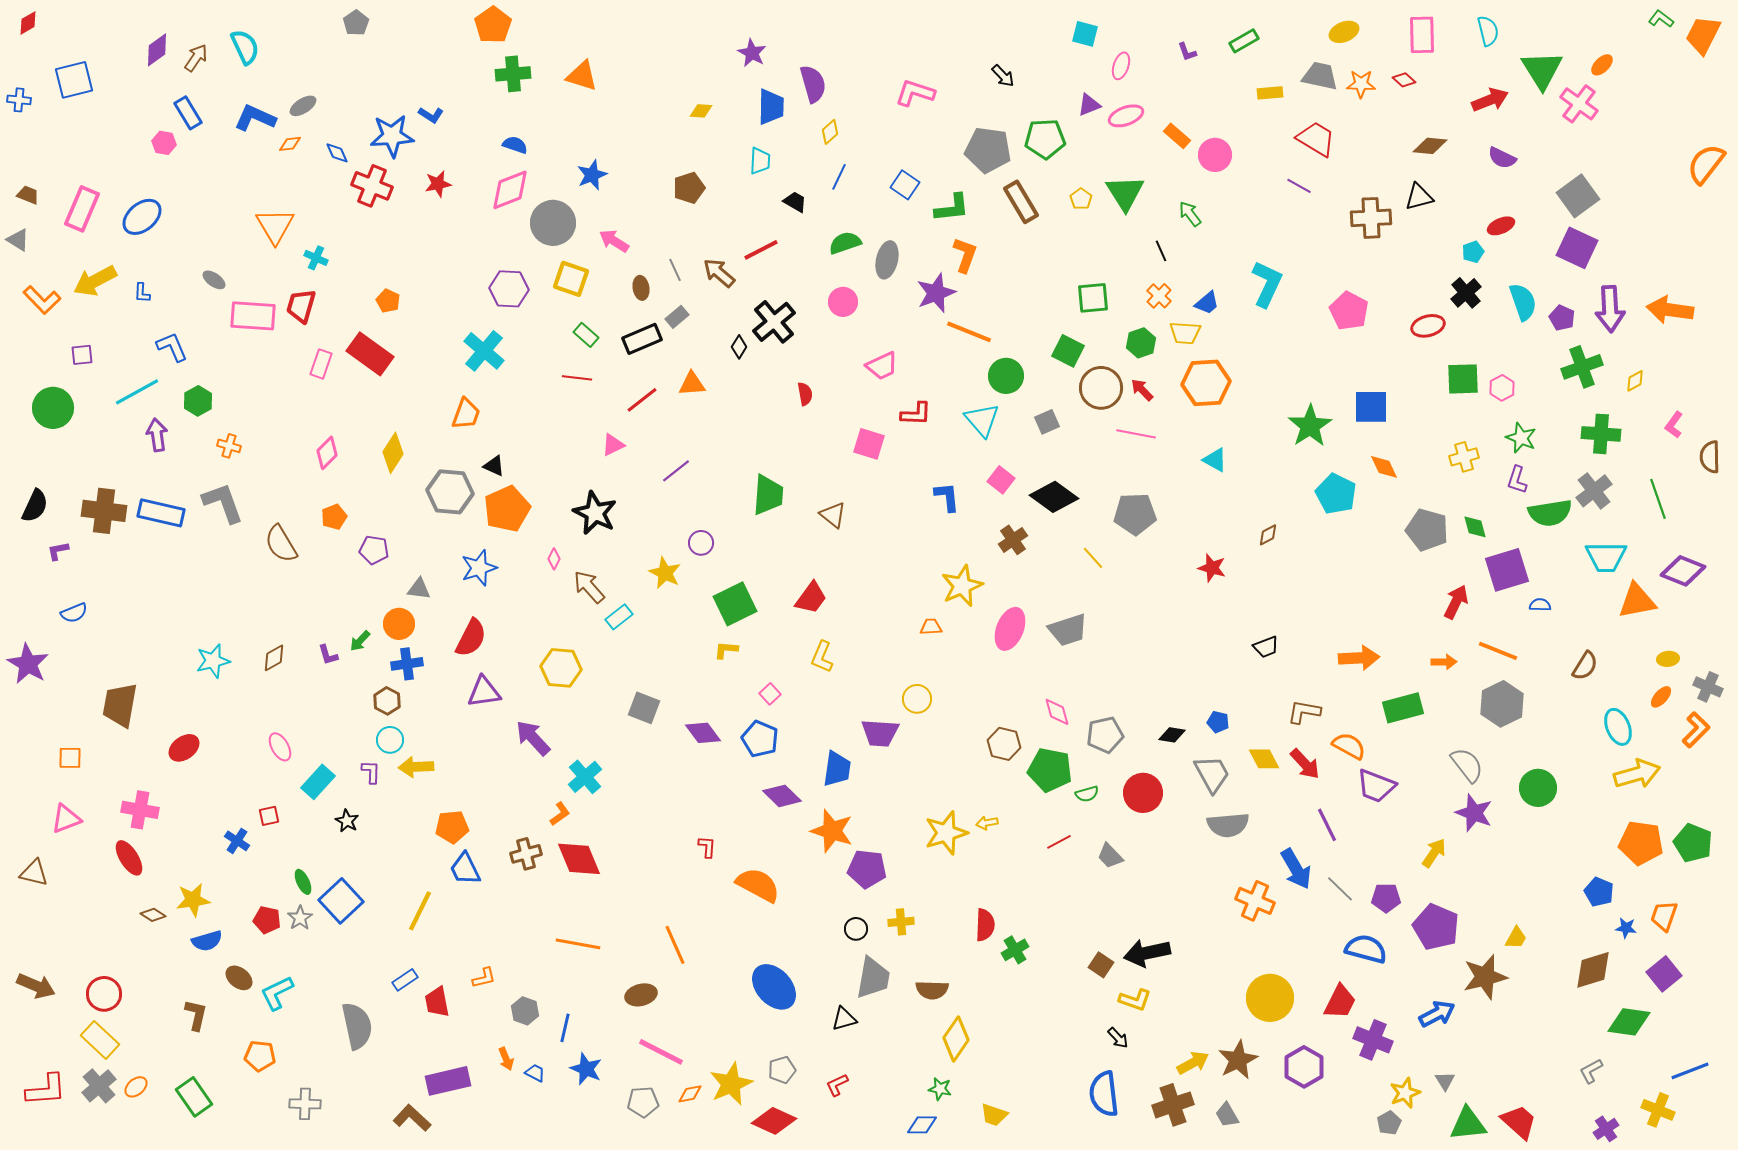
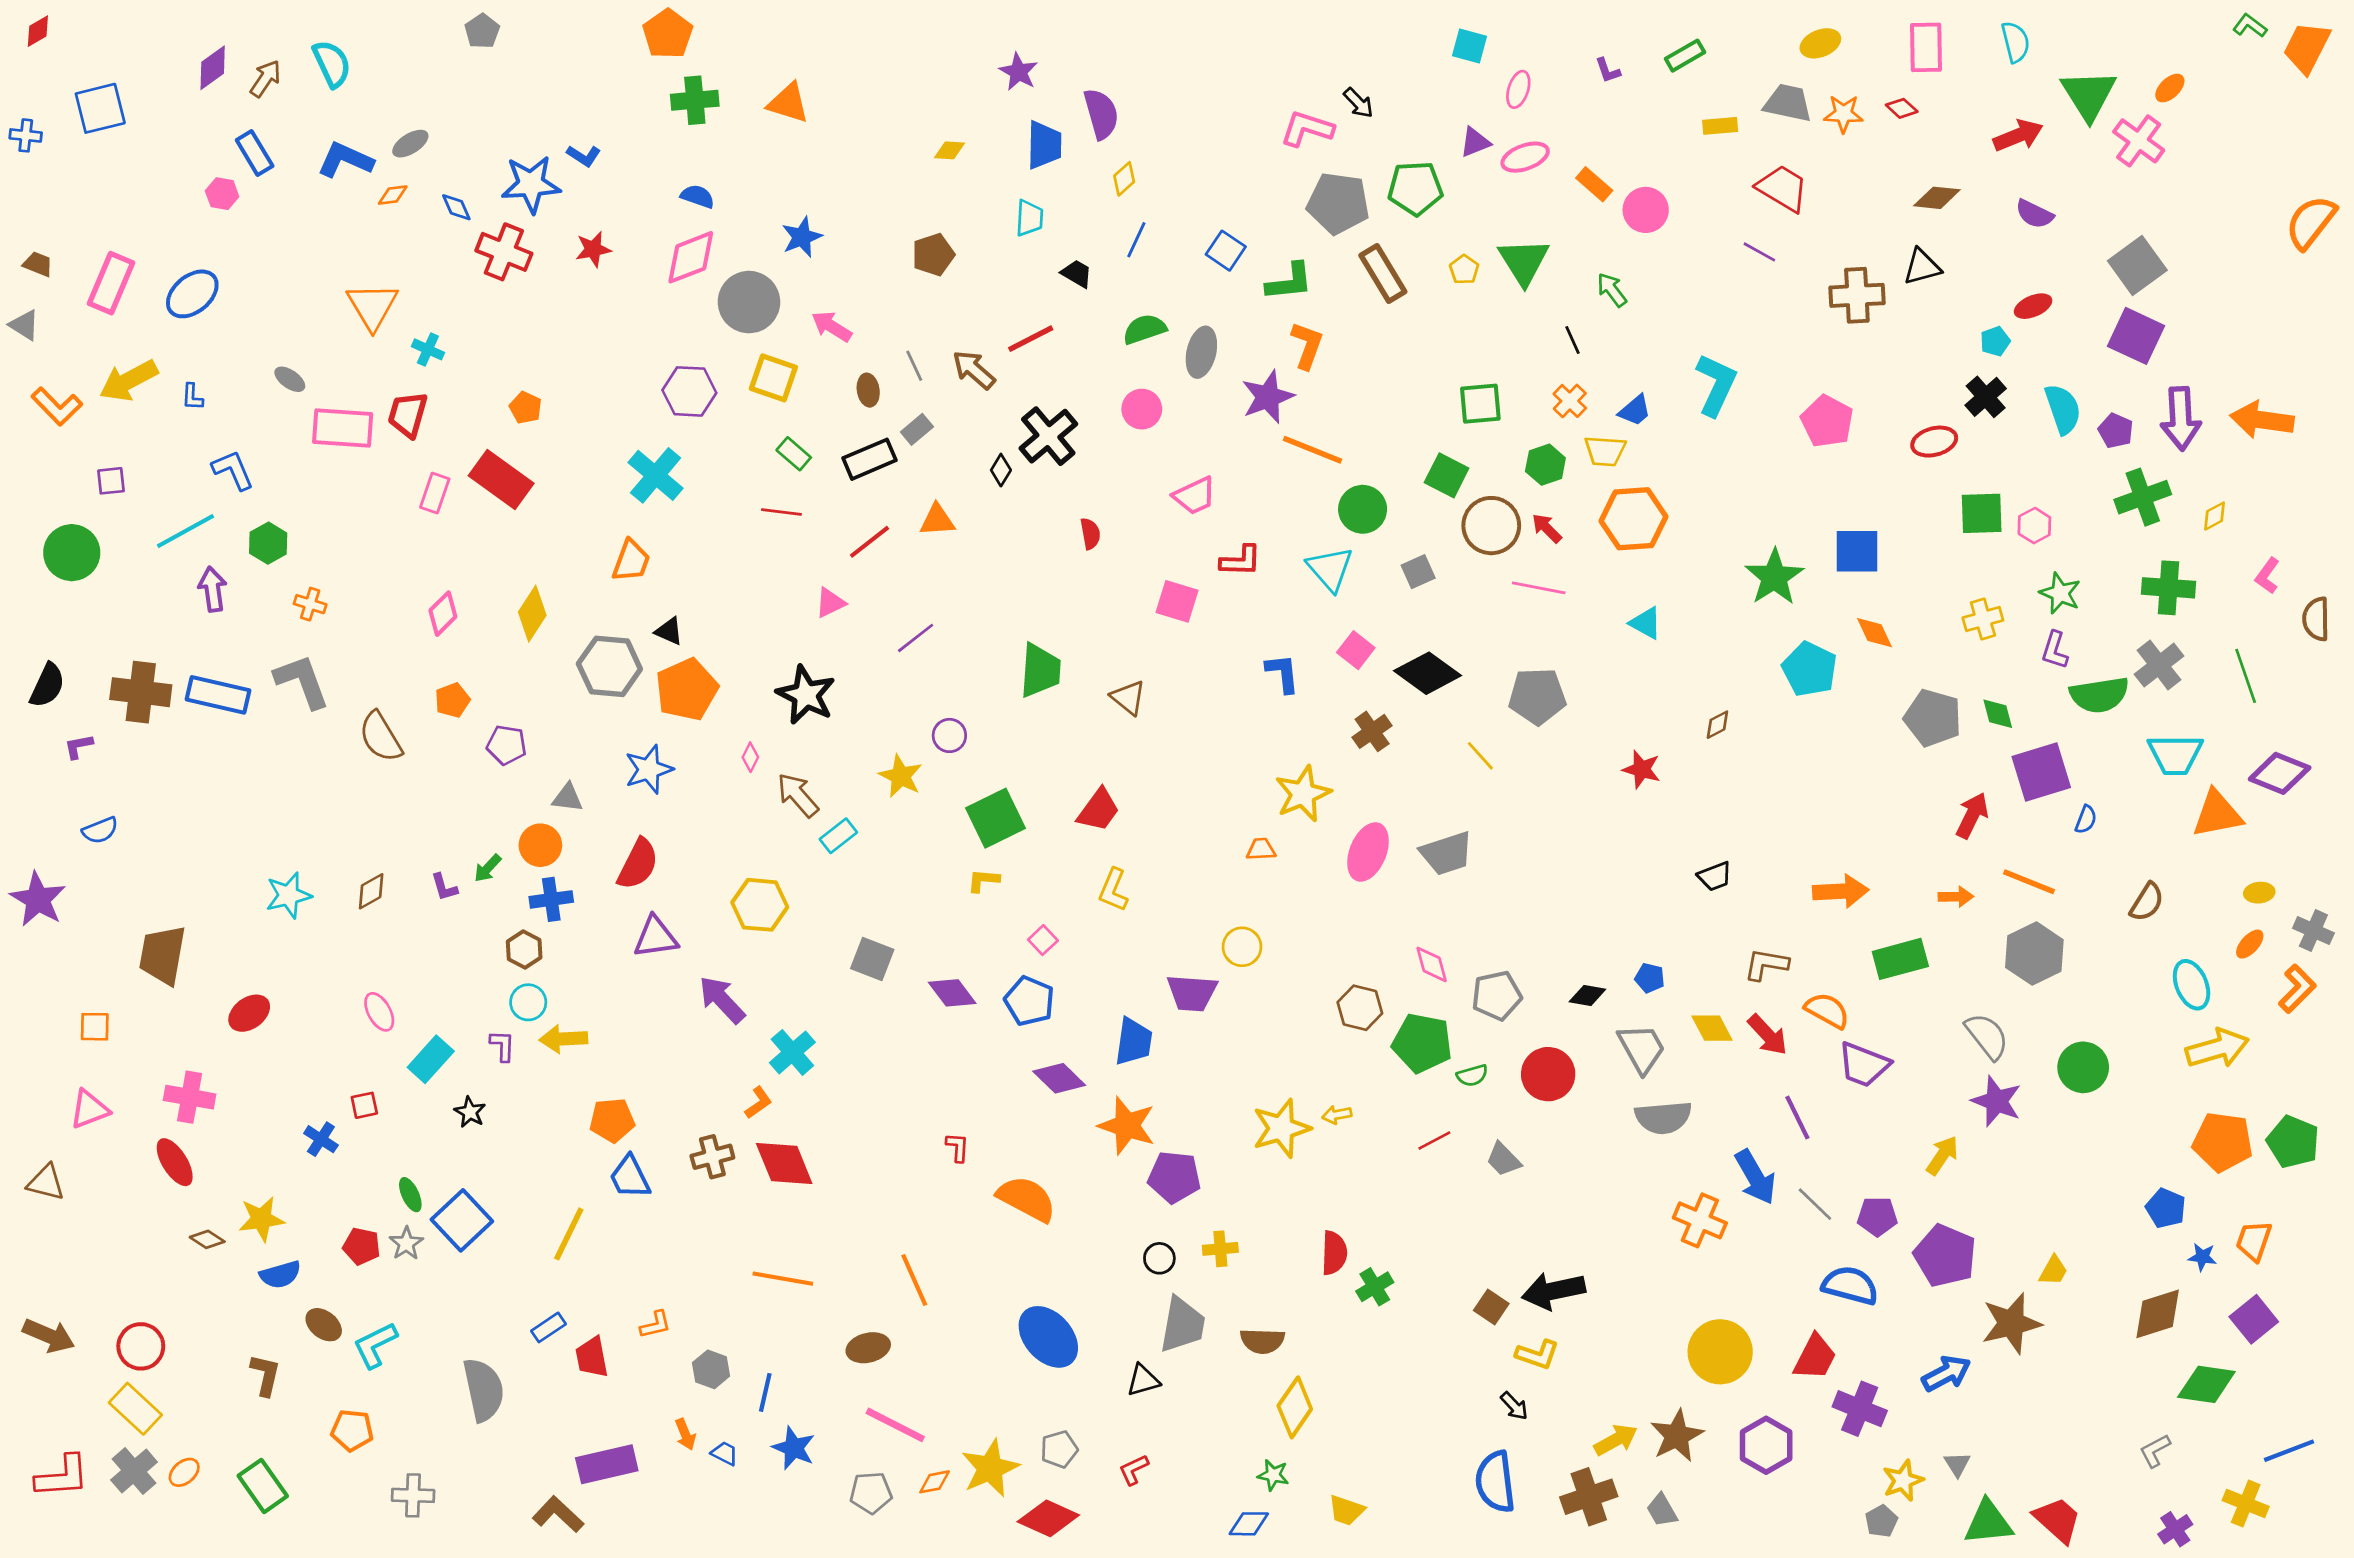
pink L-shape: (915, 93) -> (1307, 129), moved
blue semicircle: (1540, 605) -> (2086, 819), turned 110

